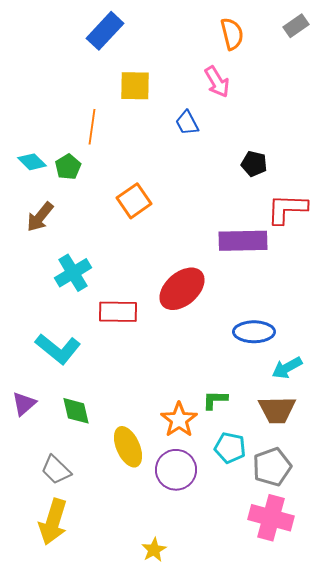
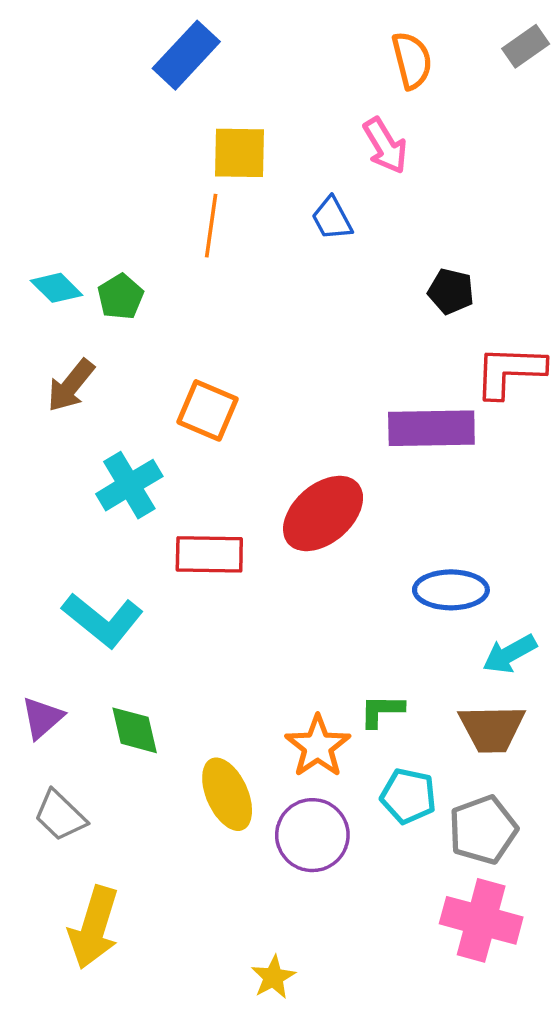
orange line: (92, 127) -> (211, 226), moved
orange square: (134, 201) -> (208, 410), moved, turned -32
gray trapezoid: (56, 470) -> (60, 816), moved

